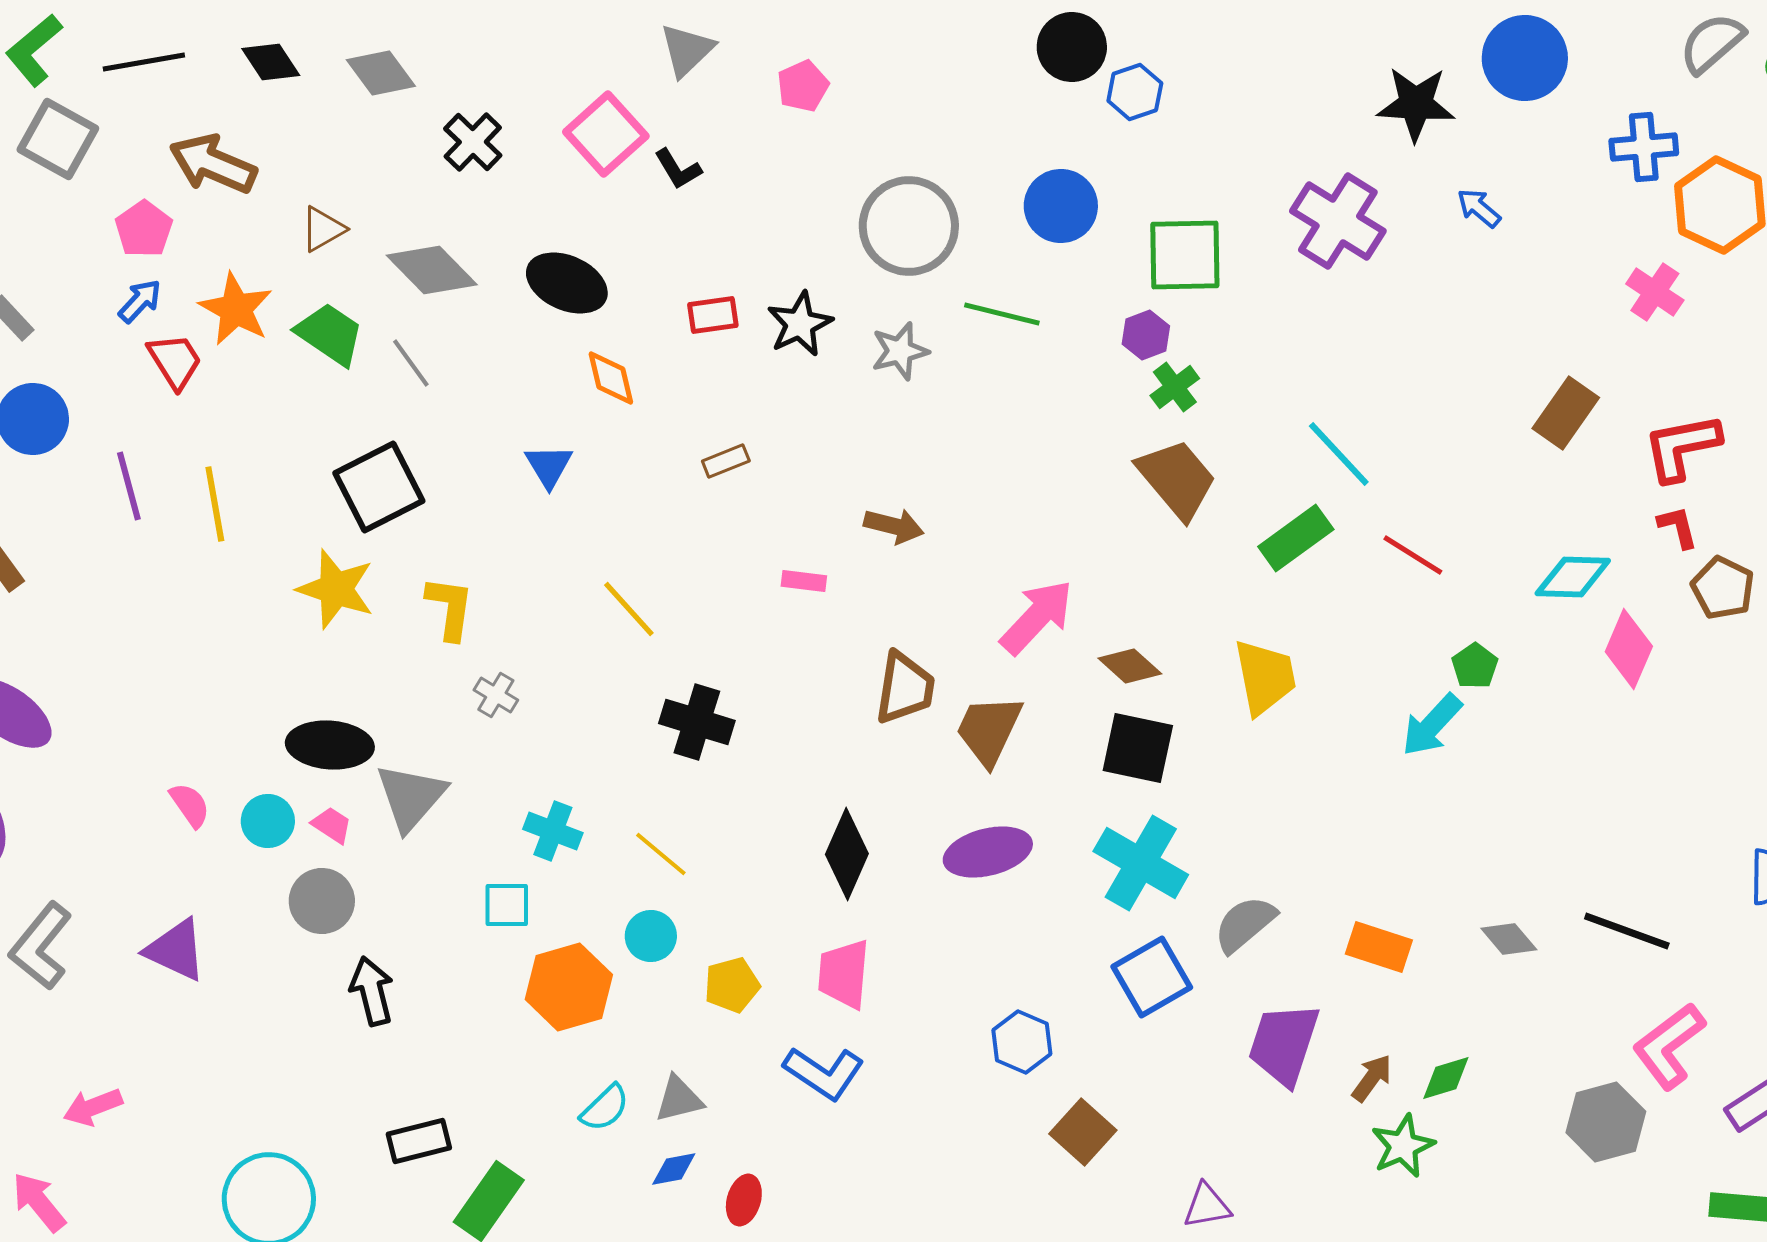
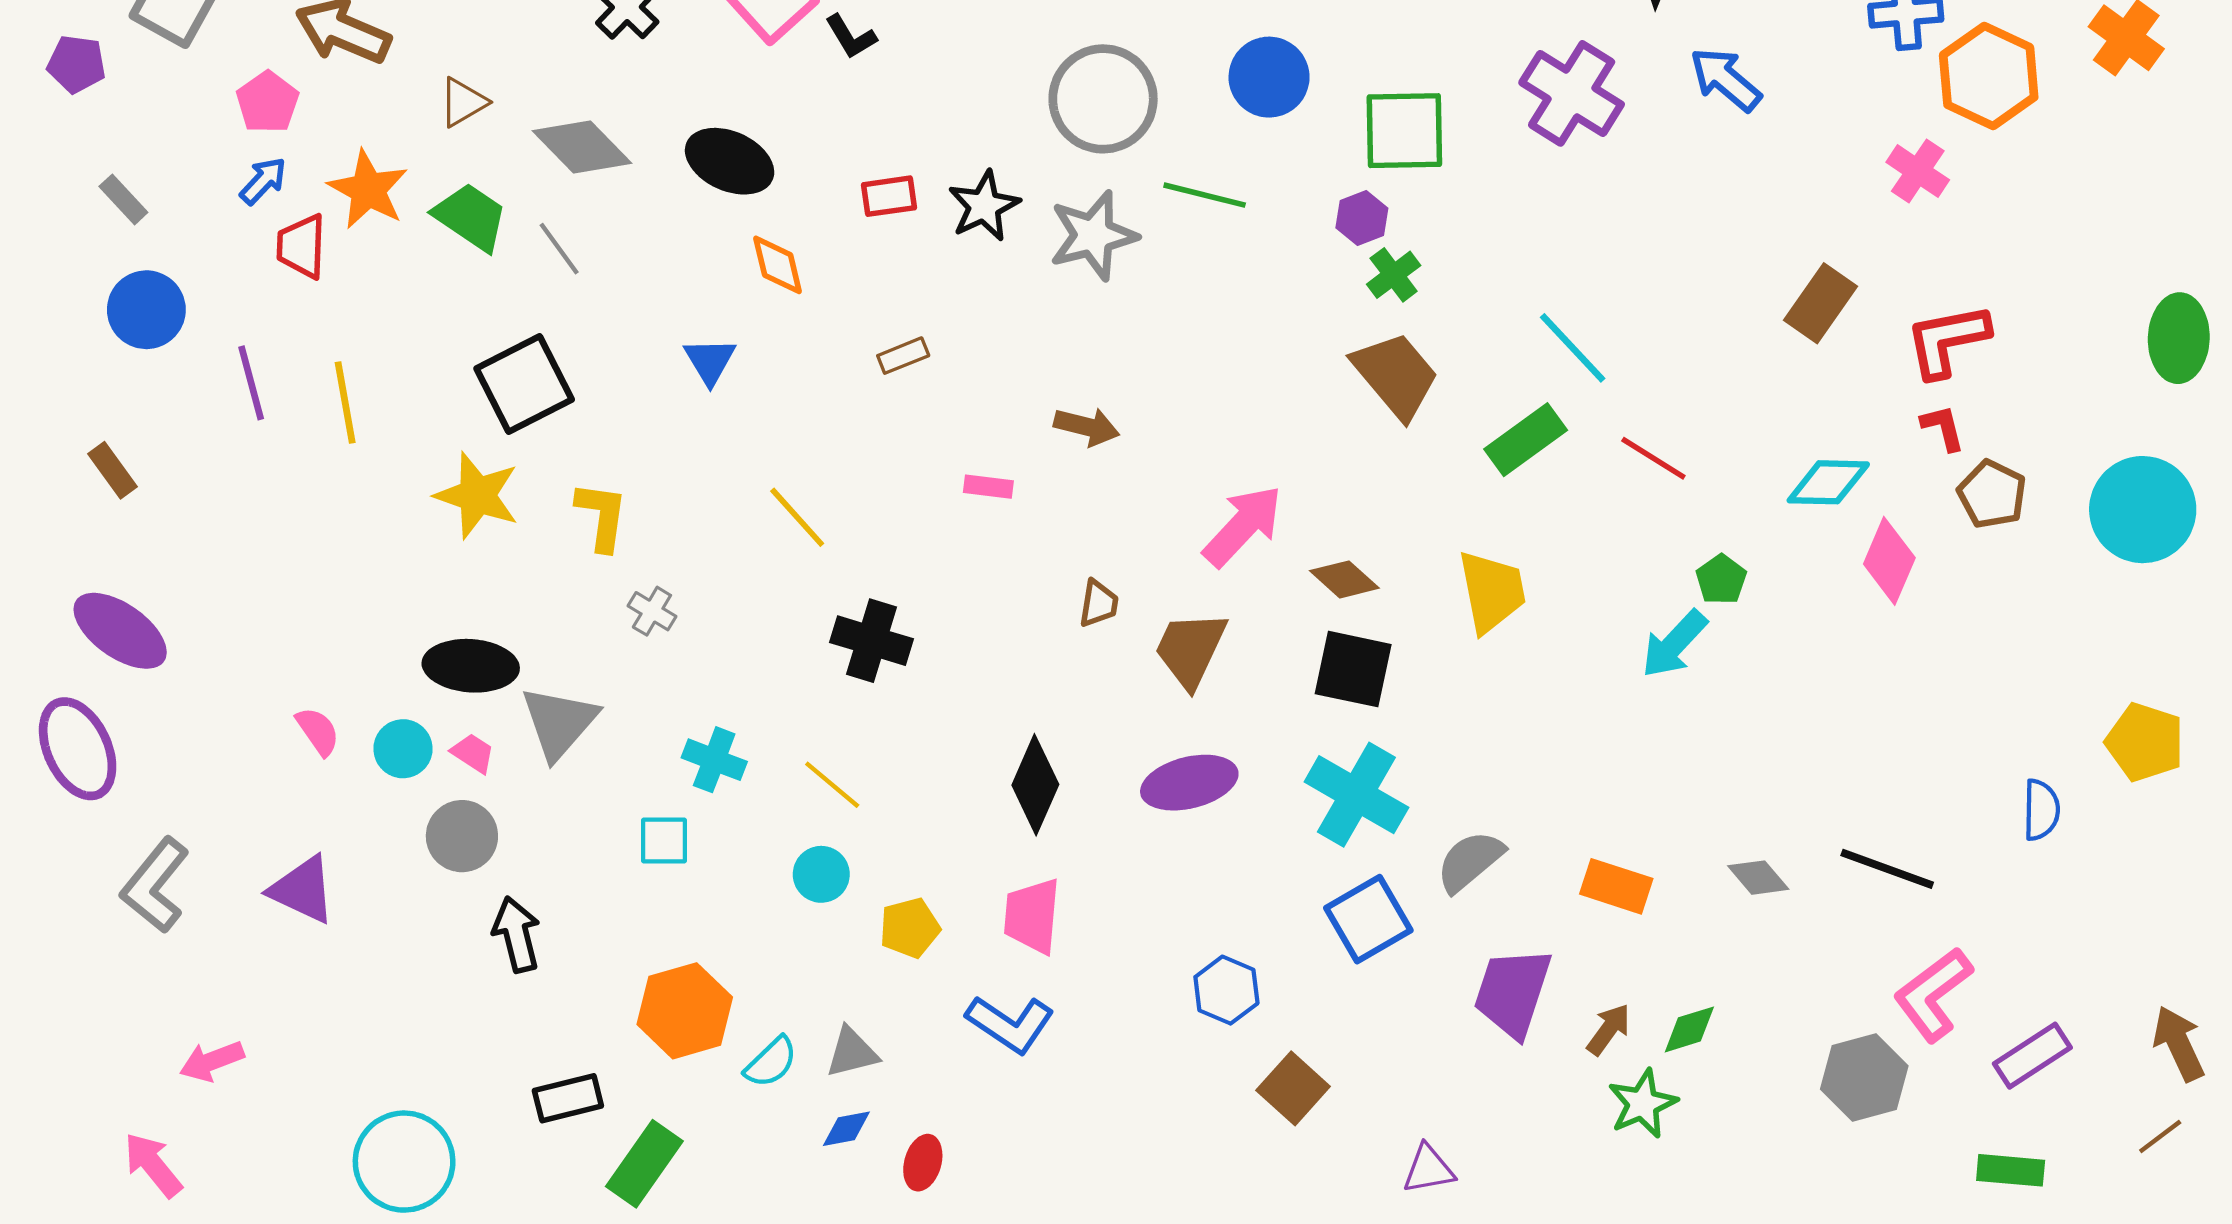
blue arrow: (1479, 208) -> (1726, 79), size x1.5
gray star: (900, 351) -> (1093, 235), size x1.4
red trapezoid: (175, 361) -> (301, 246), turned -146
brown trapezoid: (905, 688) -> (1099, 603), size x0.6
orange hexagon: (569, 987) -> (685, 1011), moved

